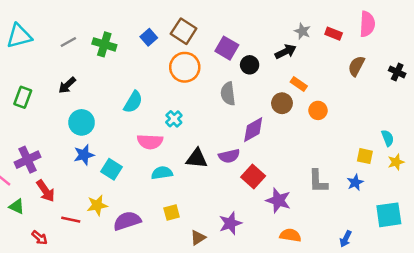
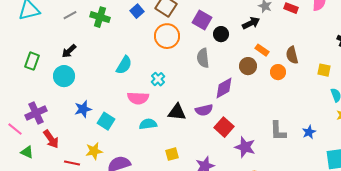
brown semicircle: (356, 66) -> (292, 55), moved, turned -42
cyan circle: (82, 122) -> (64, 76), moved
yellow square: (365, 156) -> (324, 70), moved
yellow square: (172, 212) -> (172, 154), moved

